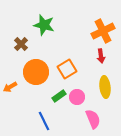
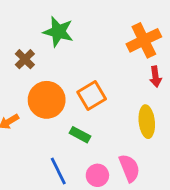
red arrow: (101, 56) -> (155, 77), moved
green rectangle: (59, 96) -> (80, 135), turned 64
pink circle: (77, 97) -> (97, 175), moved

